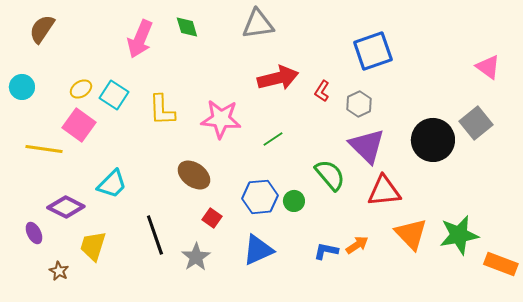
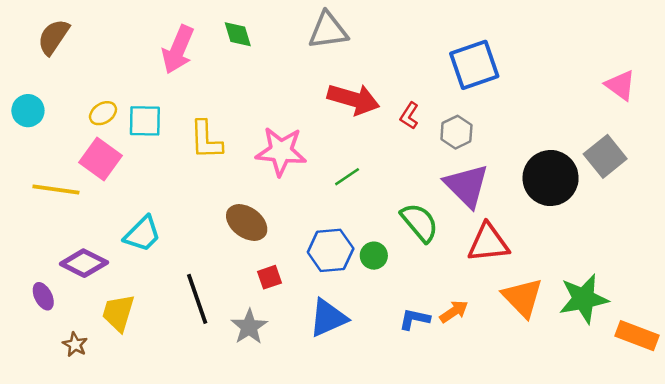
red arrow: (278, 78) -> (353, 99), turned 30
cyan square: (114, 95) -> (145, 121), turned -32
red square: (212, 218) -> (270, 277), turned 36

